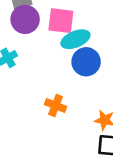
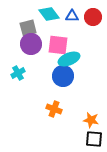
blue circle: (86, 62) -> (63, 76), moved

